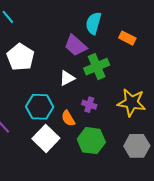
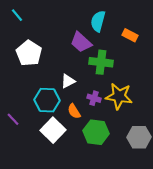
green cross: (97, 67) -> (101, 62), turned 30
white triangle: (67, 78) -> (68, 81), moved
yellow star: (132, 103) -> (119, 96), moved

